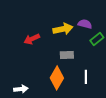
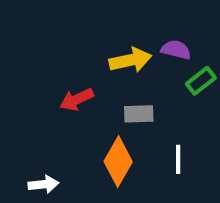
red arrow: (32, 39) -> (77, 99), moved

